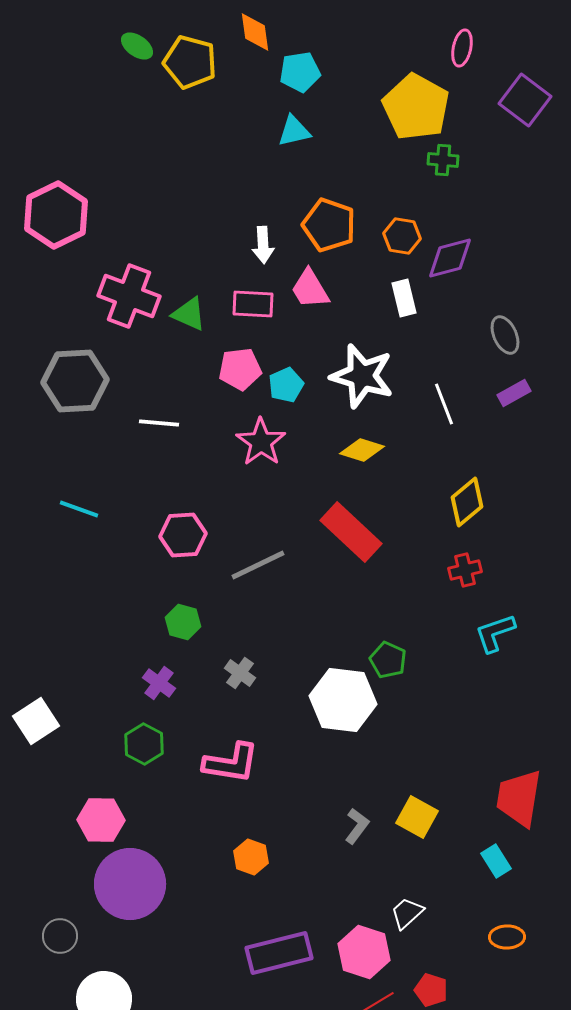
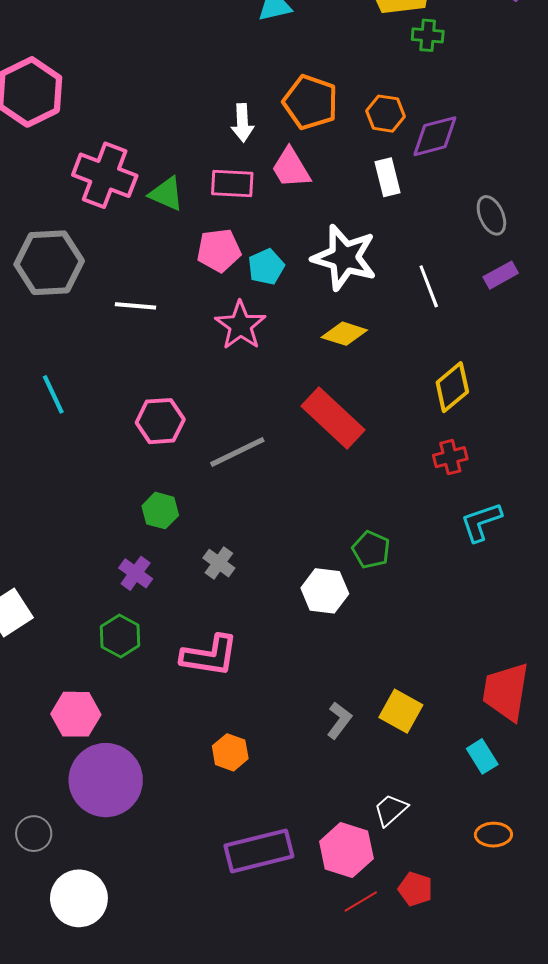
cyan line: (79, 509) -> (53, 394), turned 45
white hexagon: (343, 700) -> (325, 591), size x0.7

